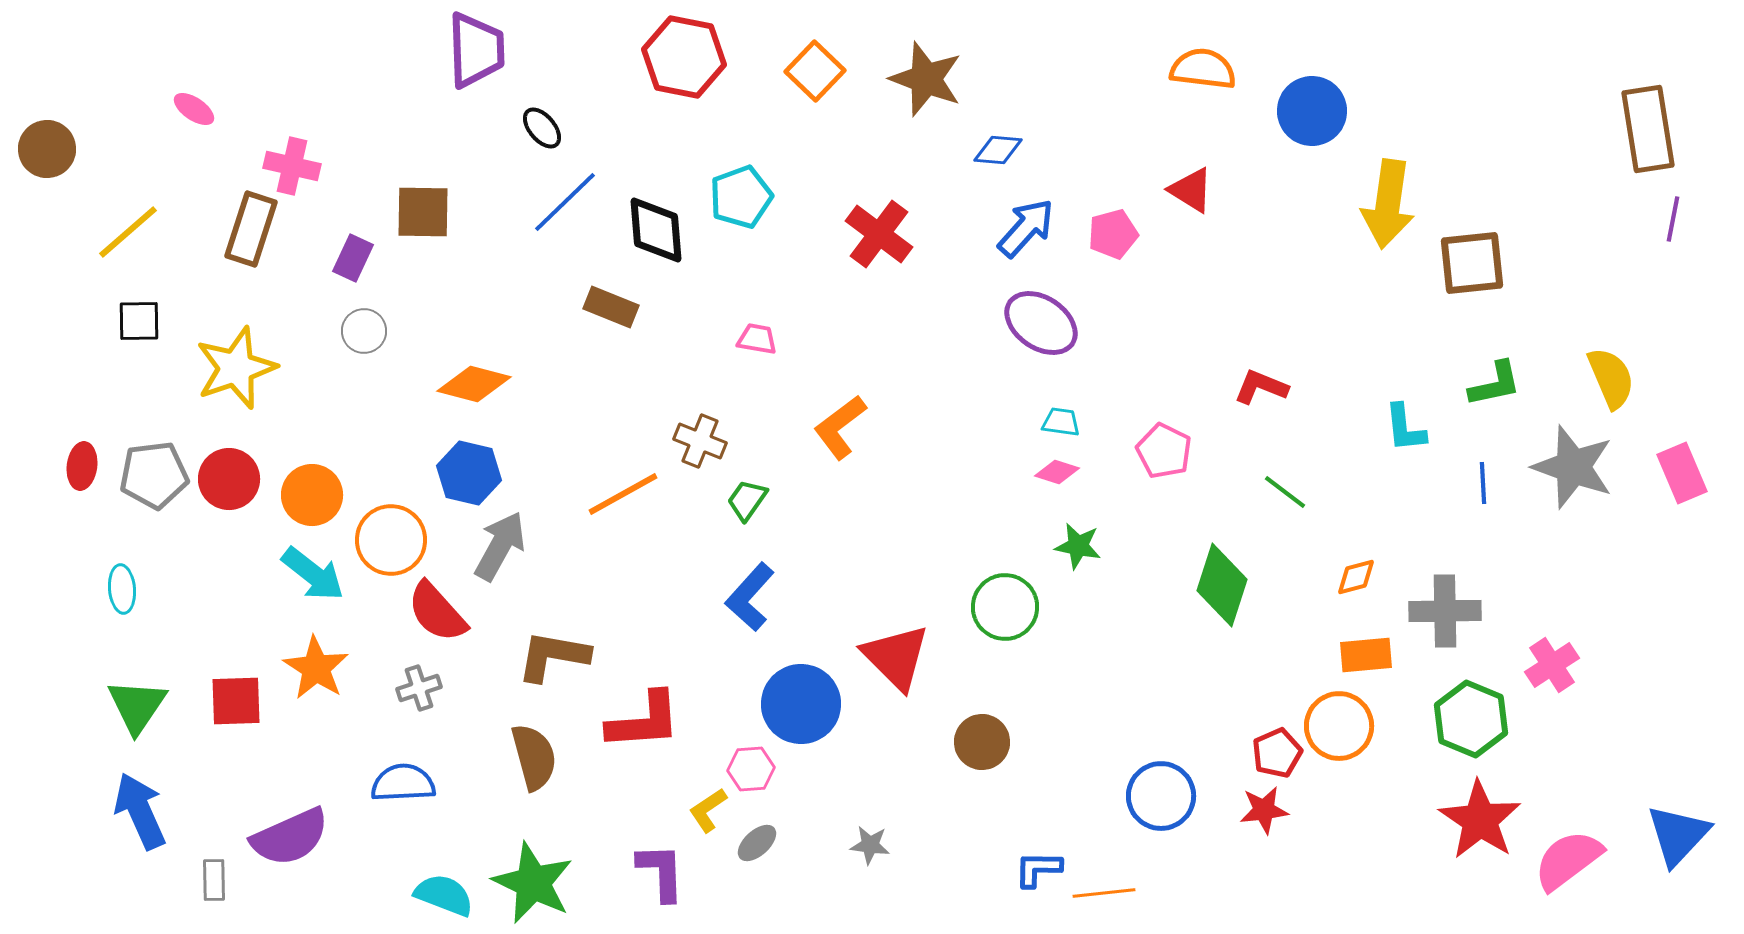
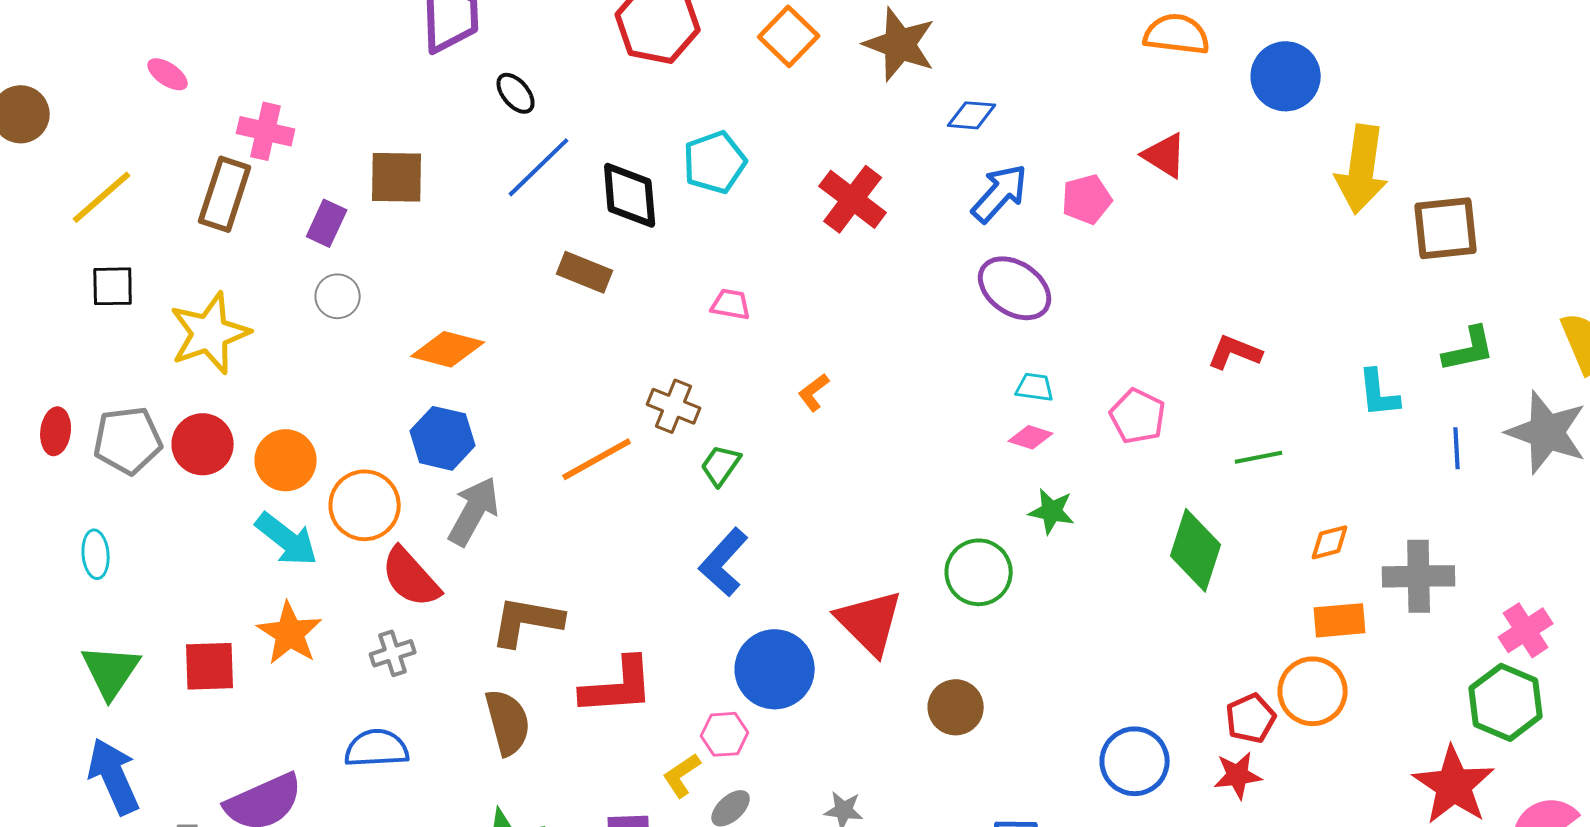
orange L-shape: (840, 427) -> (814, 392), size x0.6
green line: (1285, 492) -> (1259, 457), turned -48
green hexagon: (1471, 719) -> (1506, 702), moved

